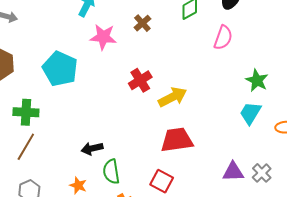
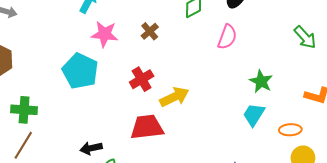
brown cross: (142, 23) -> (150, 31), moved
cyan pentagon: (60, 69) -> (80, 71), moved
red trapezoid: (177, 140) -> (147, 127), moved

